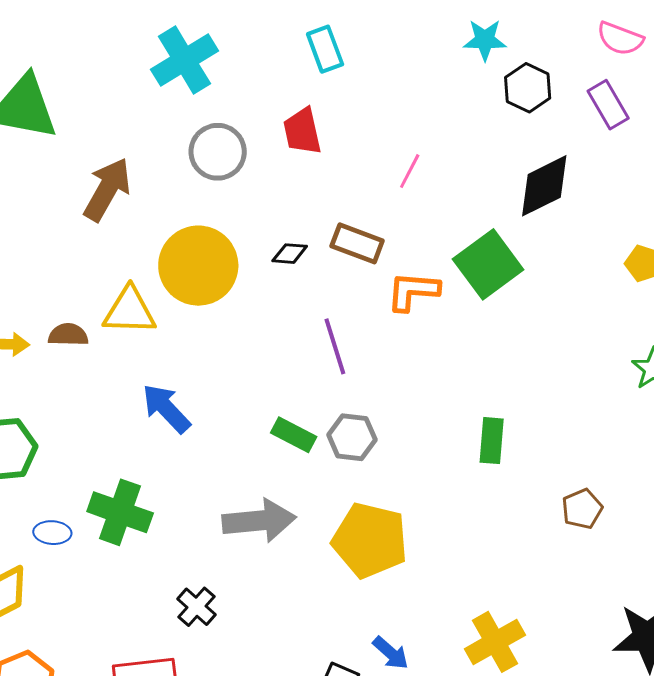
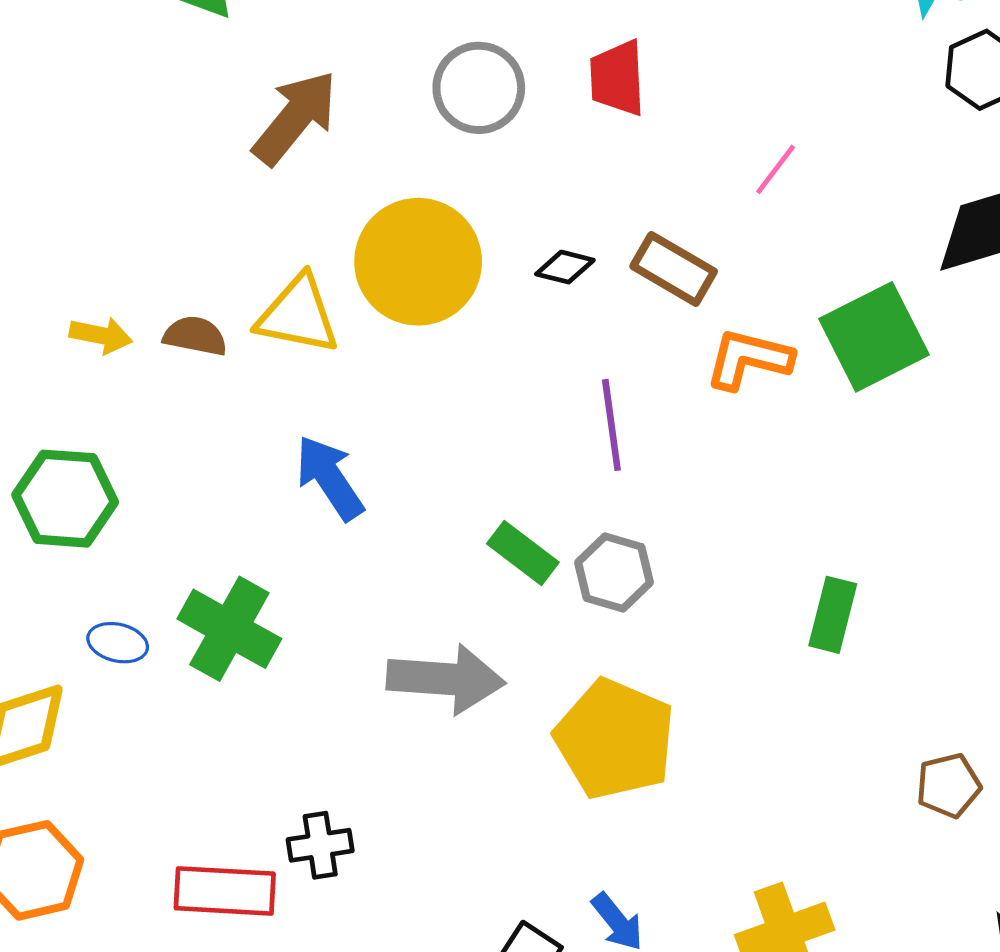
brown pentagon: (582, 509) -> (948, 786), moved
black cross: (196, 607) -> (320, 845), moved, turned 30

